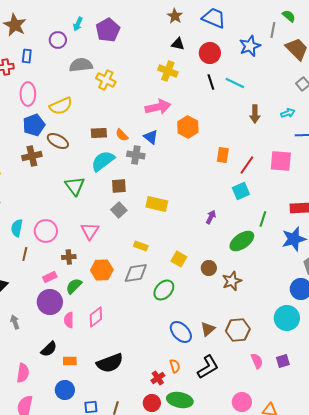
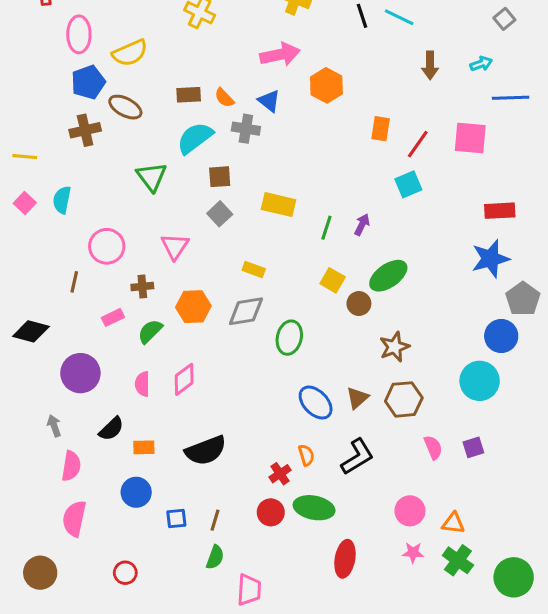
green line: (263, 219) -> (326, 228), moved
cyan semicircle: (17, 228) -> (62, 200), moved
green ellipse: (242, 241) -> (388, 276), moved
yellow square: (179, 259) -> (333, 280), moved
brown star: (232, 281) -> (394, 347), moved
green ellipse: (164, 290) -> (289, 338), turned -30
purple circle: (50, 302) -> (80, 373), moved
gray arrow: (15, 322) -> (54, 426), moved

